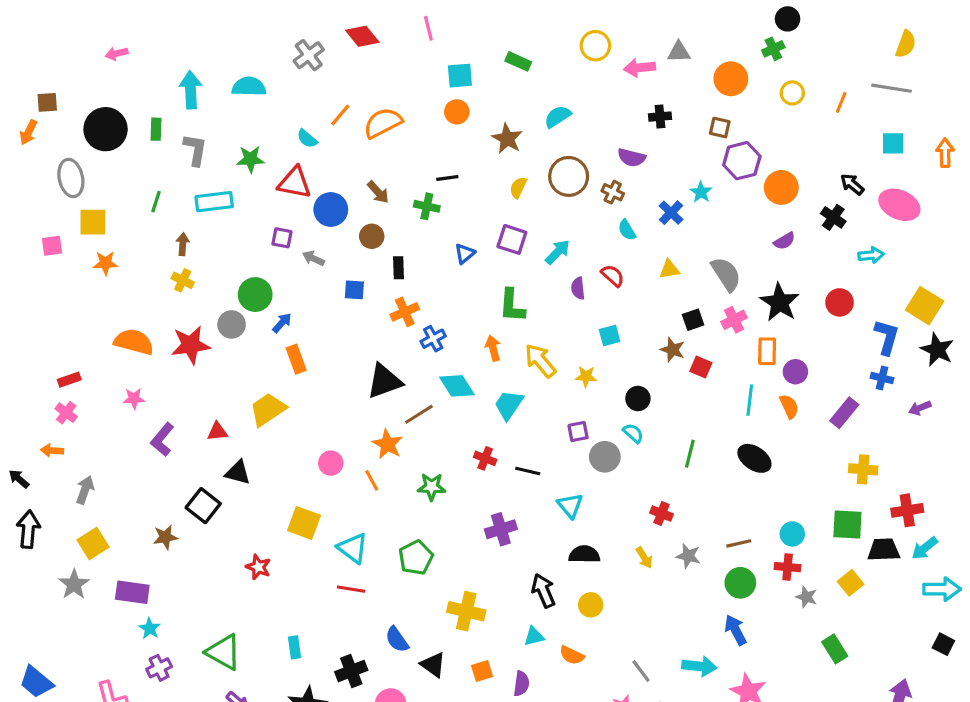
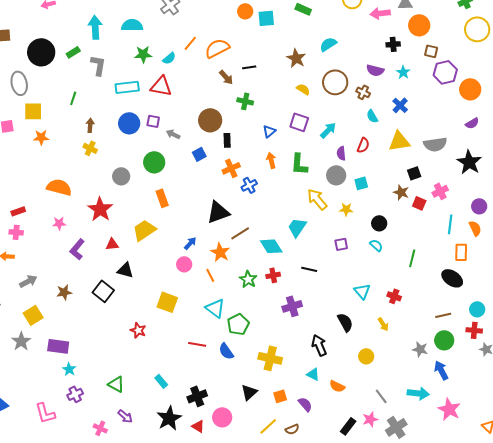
orange circle: (731, 79) -> (419, 25), moved
yellow circle: (792, 93) -> (477, 29), size x1.6
orange circle: (457, 112) -> (245, 11), moved
green rectangle: (156, 129) -> (73, 52), turned 56
cyan semicircle: (307, 139) -> (169, 58), turned -80
green star: (250, 159) -> (143, 54), moved
black line: (447, 178) -> (249, 67), moved
yellow semicircle: (518, 187) -> (303, 89), turned 96
brown arrow: (378, 192) -> (226, 77), moved
cyan star: (701, 192) -> (403, 72), moved
cyan rectangle: (214, 202) -> (127, 87), moved
blue circle: (331, 209) -> (129, 123), moved
brown circle: (372, 236) -> (210, 120), size x1.5
yellow triangle: (669, 269) -> (399, 141), size x1.6
gray semicircle: (726, 274) -> (435, 144), turned 115
red semicircle: (613, 276) -> (363, 145), turned 70
blue square: (354, 290) -> (199, 154), turned -32
green circle: (255, 295) -> (154, 162), moved
pink cross: (734, 320) -> (440, 191), moved
blue arrow: (282, 323) -> (190, 243), moved
red star: (191, 345) -> (100, 209), moved, turned -30
orange arrow: (493, 348) -> (271, 160), moved
orange rectangle: (767, 351) -> (461, 252), moved
cyan diamond: (457, 386) -> (271, 246), moved
pink cross: (66, 413) -> (16, 232), turned -32
gray circle: (605, 457) -> (336, 175), moved
red cross: (485, 458) -> (273, 275), moved, turned -32
black ellipse: (754, 458) -> (452, 278), moved
green star: (432, 487) -> (248, 279), turned 30
gray arrow: (85, 490) -> (28, 281), turned 42
cyan triangle: (570, 506) -> (362, 291), moved
brown star: (165, 537) -> (64, 292), moved
cyan triangle: (353, 548) -> (215, 308), moved
black semicircle: (584, 554) -> (345, 322), turned 60
gray star: (688, 556) -> (420, 349), moved
yellow circle: (591, 605) -> (366, 356), moved
cyan triangle: (534, 636) -> (313, 374), turned 40
blue semicircle: (397, 639) -> (226, 351), moved
cyan rectangle: (295, 647) -> (161, 381), turned -32
green triangle: (224, 652) -> (116, 384), size x0.7
black triangle: (433, 665) -> (249, 392), turned 42
purple semicircle: (521, 684) -> (305, 404), turned -49

